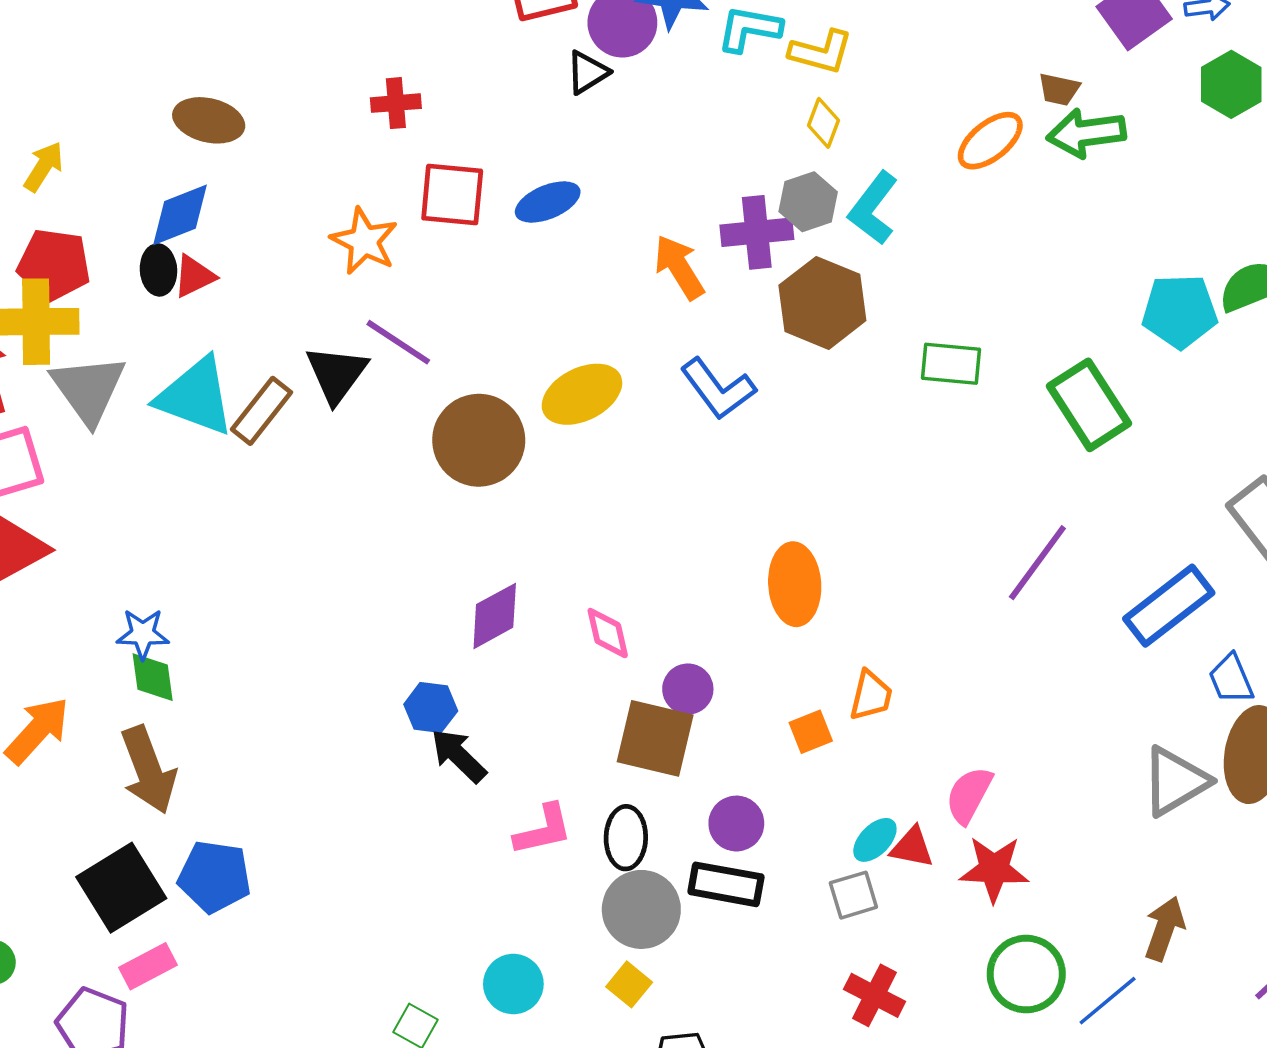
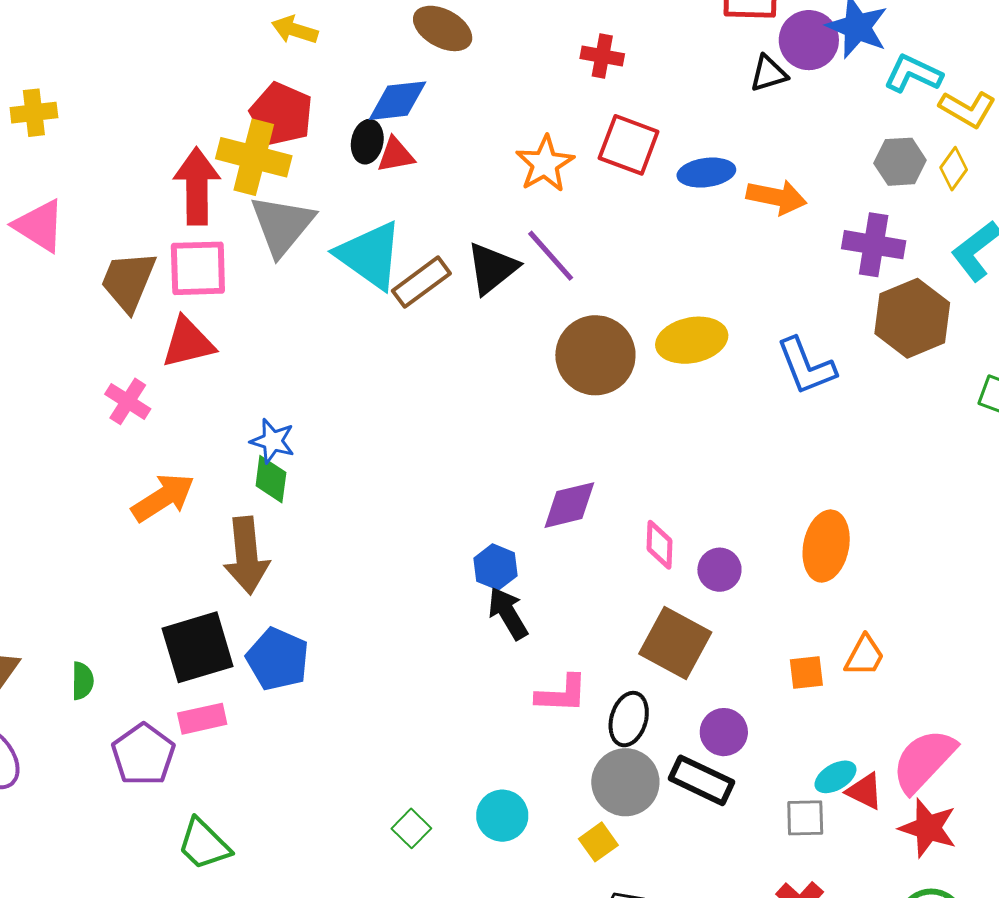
yellow arrow: (44, 167) -> (295, 30), turned -120
gray hexagon: (808, 202) -> (900, 162), moved
orange arrow: (679, 267) -> (777, 197), moved, turned 118
purple circle: (688, 689) -> (719, 570), moved
pink semicircle: (969, 795) -> (924, 761), size x1.4

